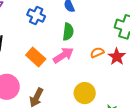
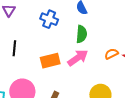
orange rectangle: (36, 57) -> (50, 61), turned -54

